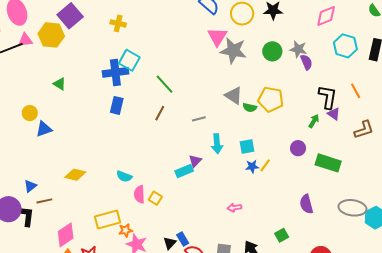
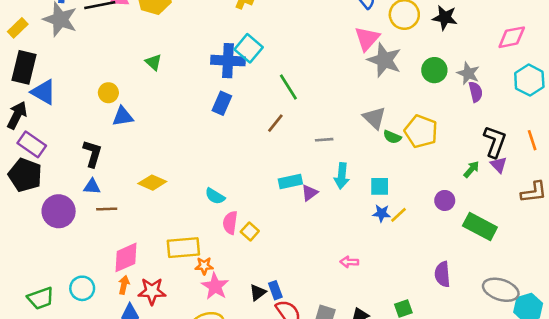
cyan rectangle: (184, 171) -> (290, 181), moved
blue triangle: (30, 186) -> (92, 187), turned 32
black L-shape: (26, 216) -> (92, 154), moved

